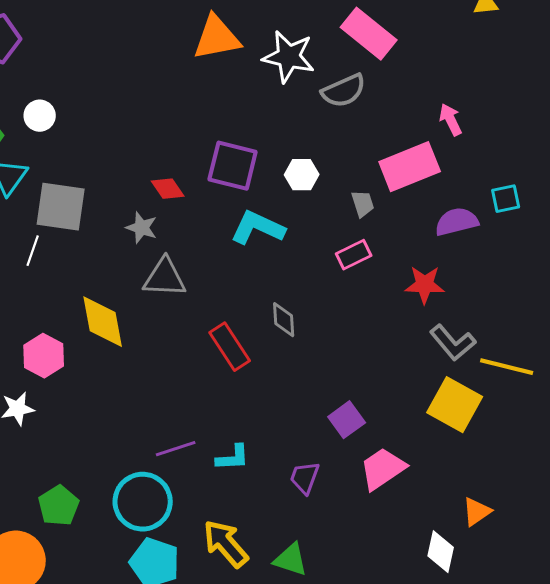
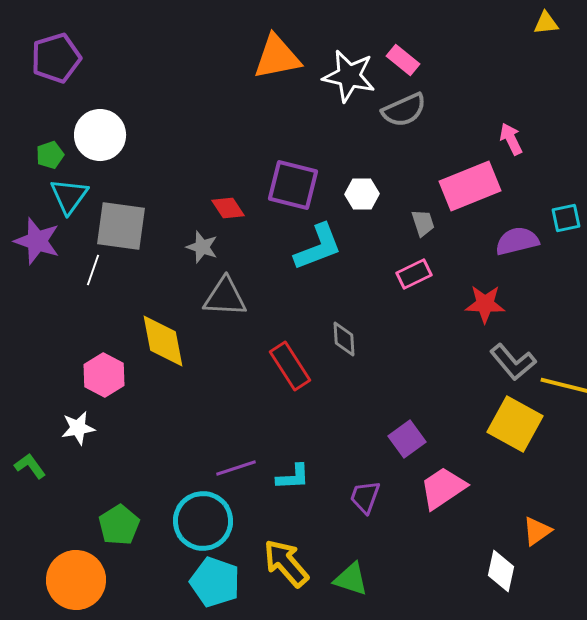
pink rectangle: (369, 34) -> (403, 60), moved, size x0.6
white circle: (40, 116) -> (100, 135), size x1.6
cyan L-shape: (258, 228) -> (318, 247), turned 134

